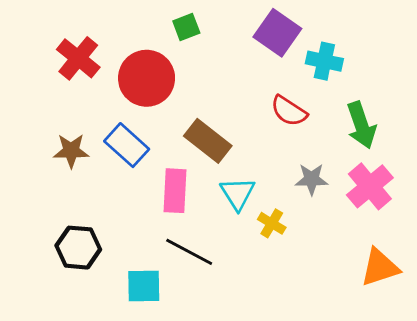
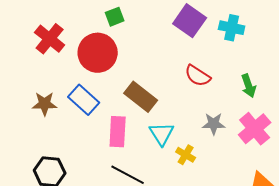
green square: (186, 27) -> (115, 17), moved
cyan cross: (324, 61) -> (232, 28), moved
green arrow: (361, 125) -> (249, 86), size x0.7

